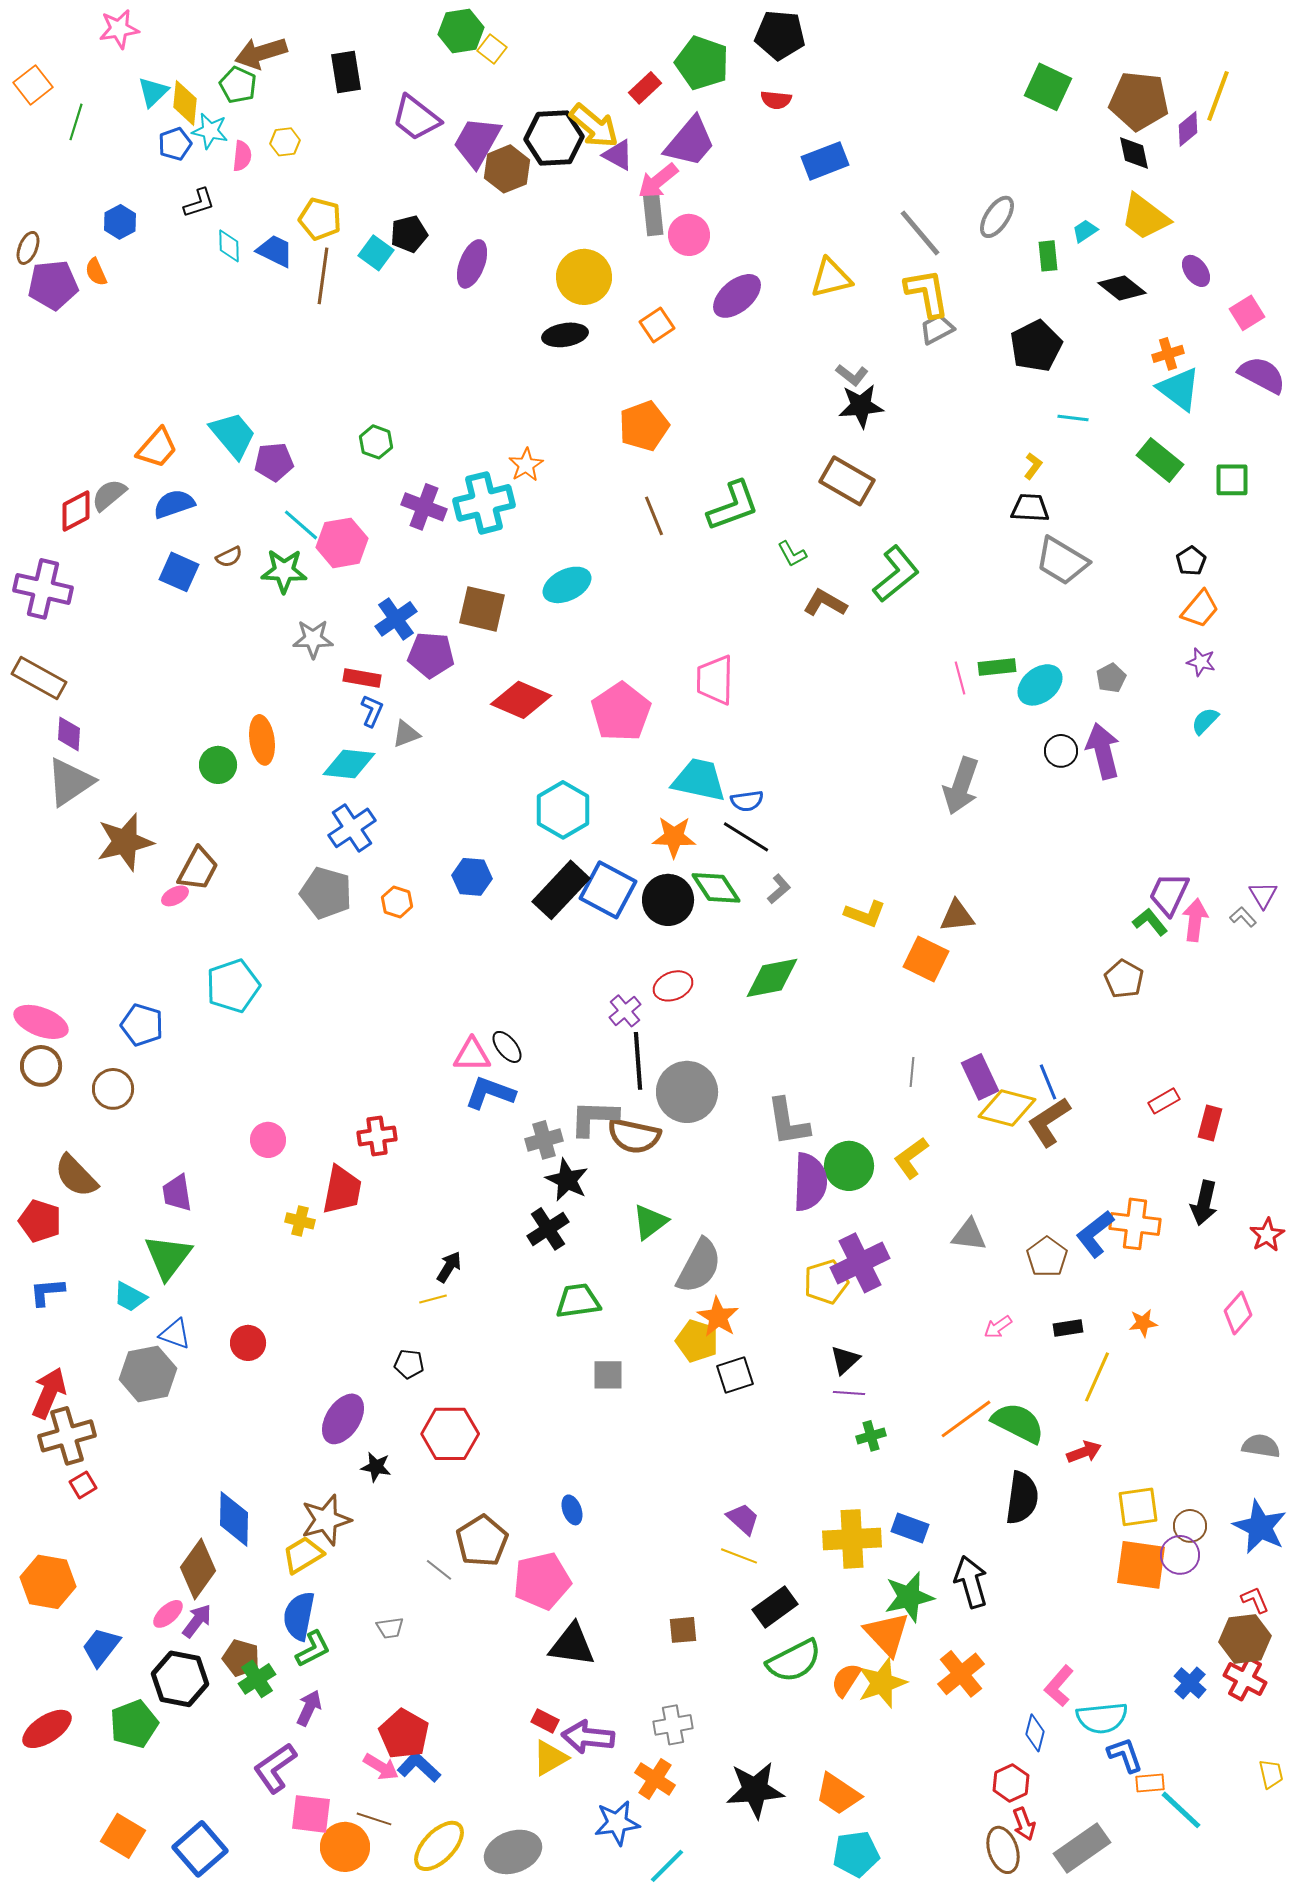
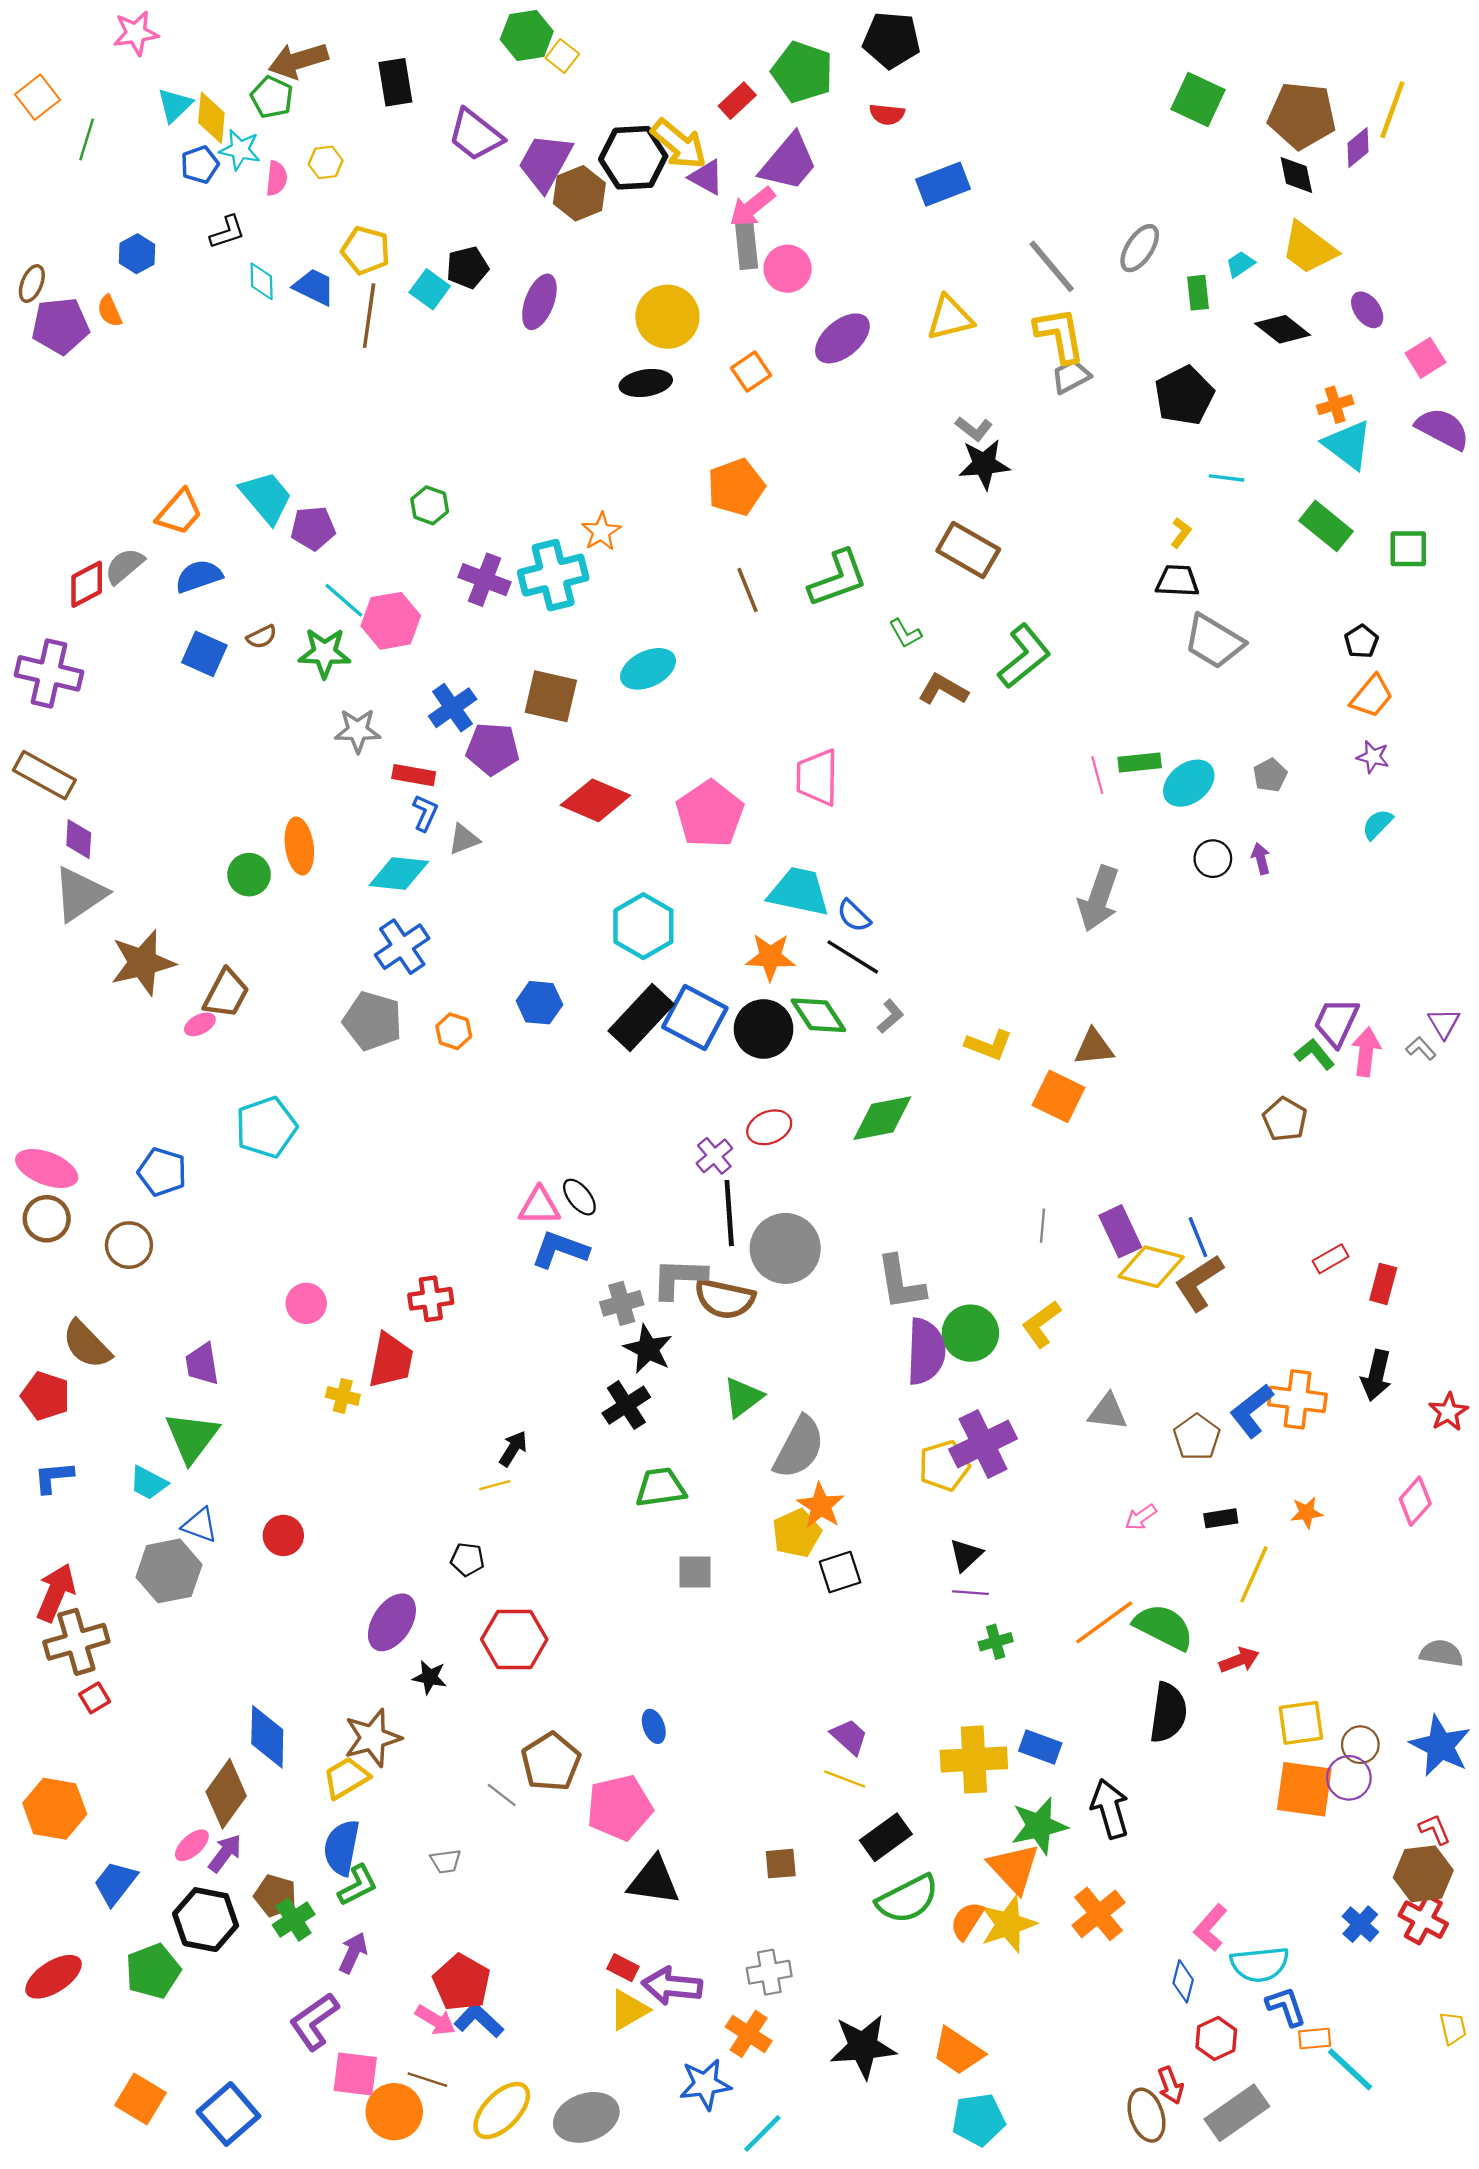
purple arrow: (1103, 751) -> (1261, 859), size x0.5
blue semicircle: (747, 801) -> (854, 916), turned 52
yellow pentagon: (697, 1341) -> (797, 1533), turned 30
red hexagon: (1011, 1783) -> (1216, 2039), moved

